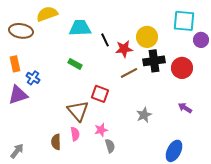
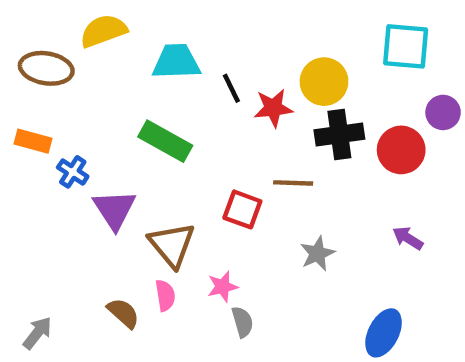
purple circle: (201, 40) -> (443, 112), moved
orange rectangle: (15, 64) -> (33, 141), turned -63
green rectangle: (75, 64) -> (165, 141), size x1.6
brown line: (129, 73) -> (293, 183), moved, turned 30
red square: (100, 94) -> (242, 209), moved
purple triangle: (18, 95) -> (115, 209), moved, turned -45
brown semicircle: (56, 142) -> (123, 313), turned 133

